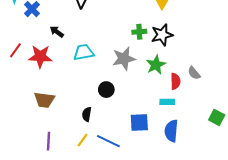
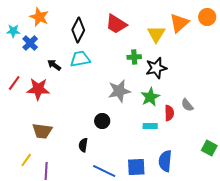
green cross: (139, 32) -> (134, 57), moved
cyan trapezoid: (84, 52) -> (80, 59), moved
cyan rectangle: (167, 102) -> (150, 126), moved
blue square: (139, 123) -> (136, 167), moved
yellow line: (83, 140) -> (26, 160), moved

